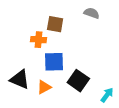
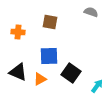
gray semicircle: (92, 13) -> (91, 12), moved
orange cross: (38, 40) -> (18, 32), moved

